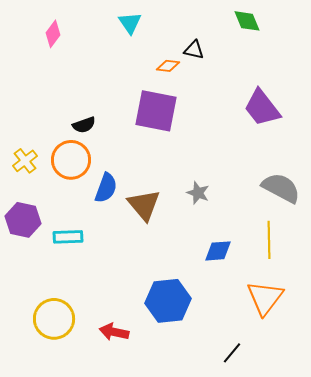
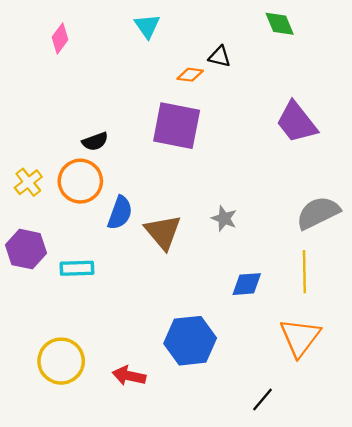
gray semicircle: (281, 188) -> (318, 213), turned -54

